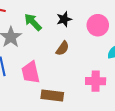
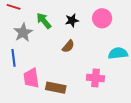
pink circle: (98, 25) -> (102, 18), moved
pink trapezoid: (31, 72) -> (31, 78), moved

